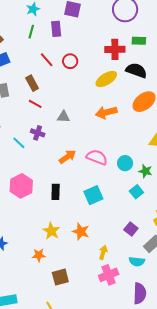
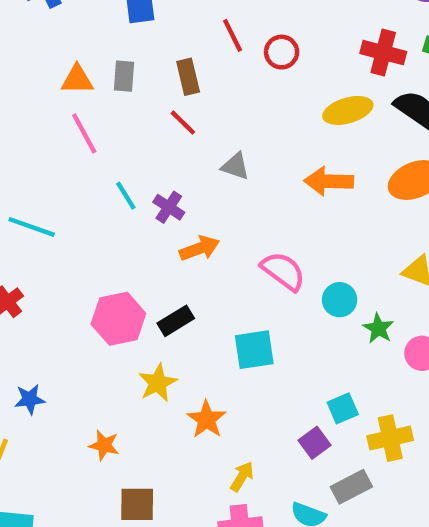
purple cross: (38, 133) -> (169, 207), moved
orange arrow: (67, 157) -> (199, 248), moved
pink hexagon: (21, 186) -> (118, 319), moved
black rectangle: (56, 192) -> (176, 321), turned 42
cyan square: (136, 192) -> (343, 408), moved
yellow star: (51, 231) -> (158, 383), moved

